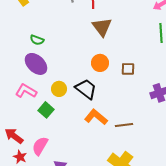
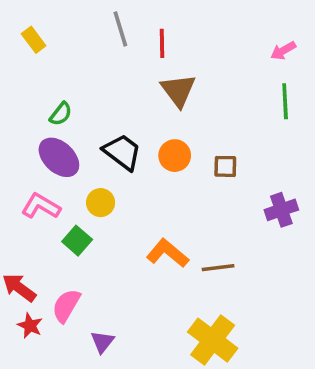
green semicircle: (37, 40) -> (61, 114), turned -72
black trapezoid: (86, 89) -> (122, 152), moved

